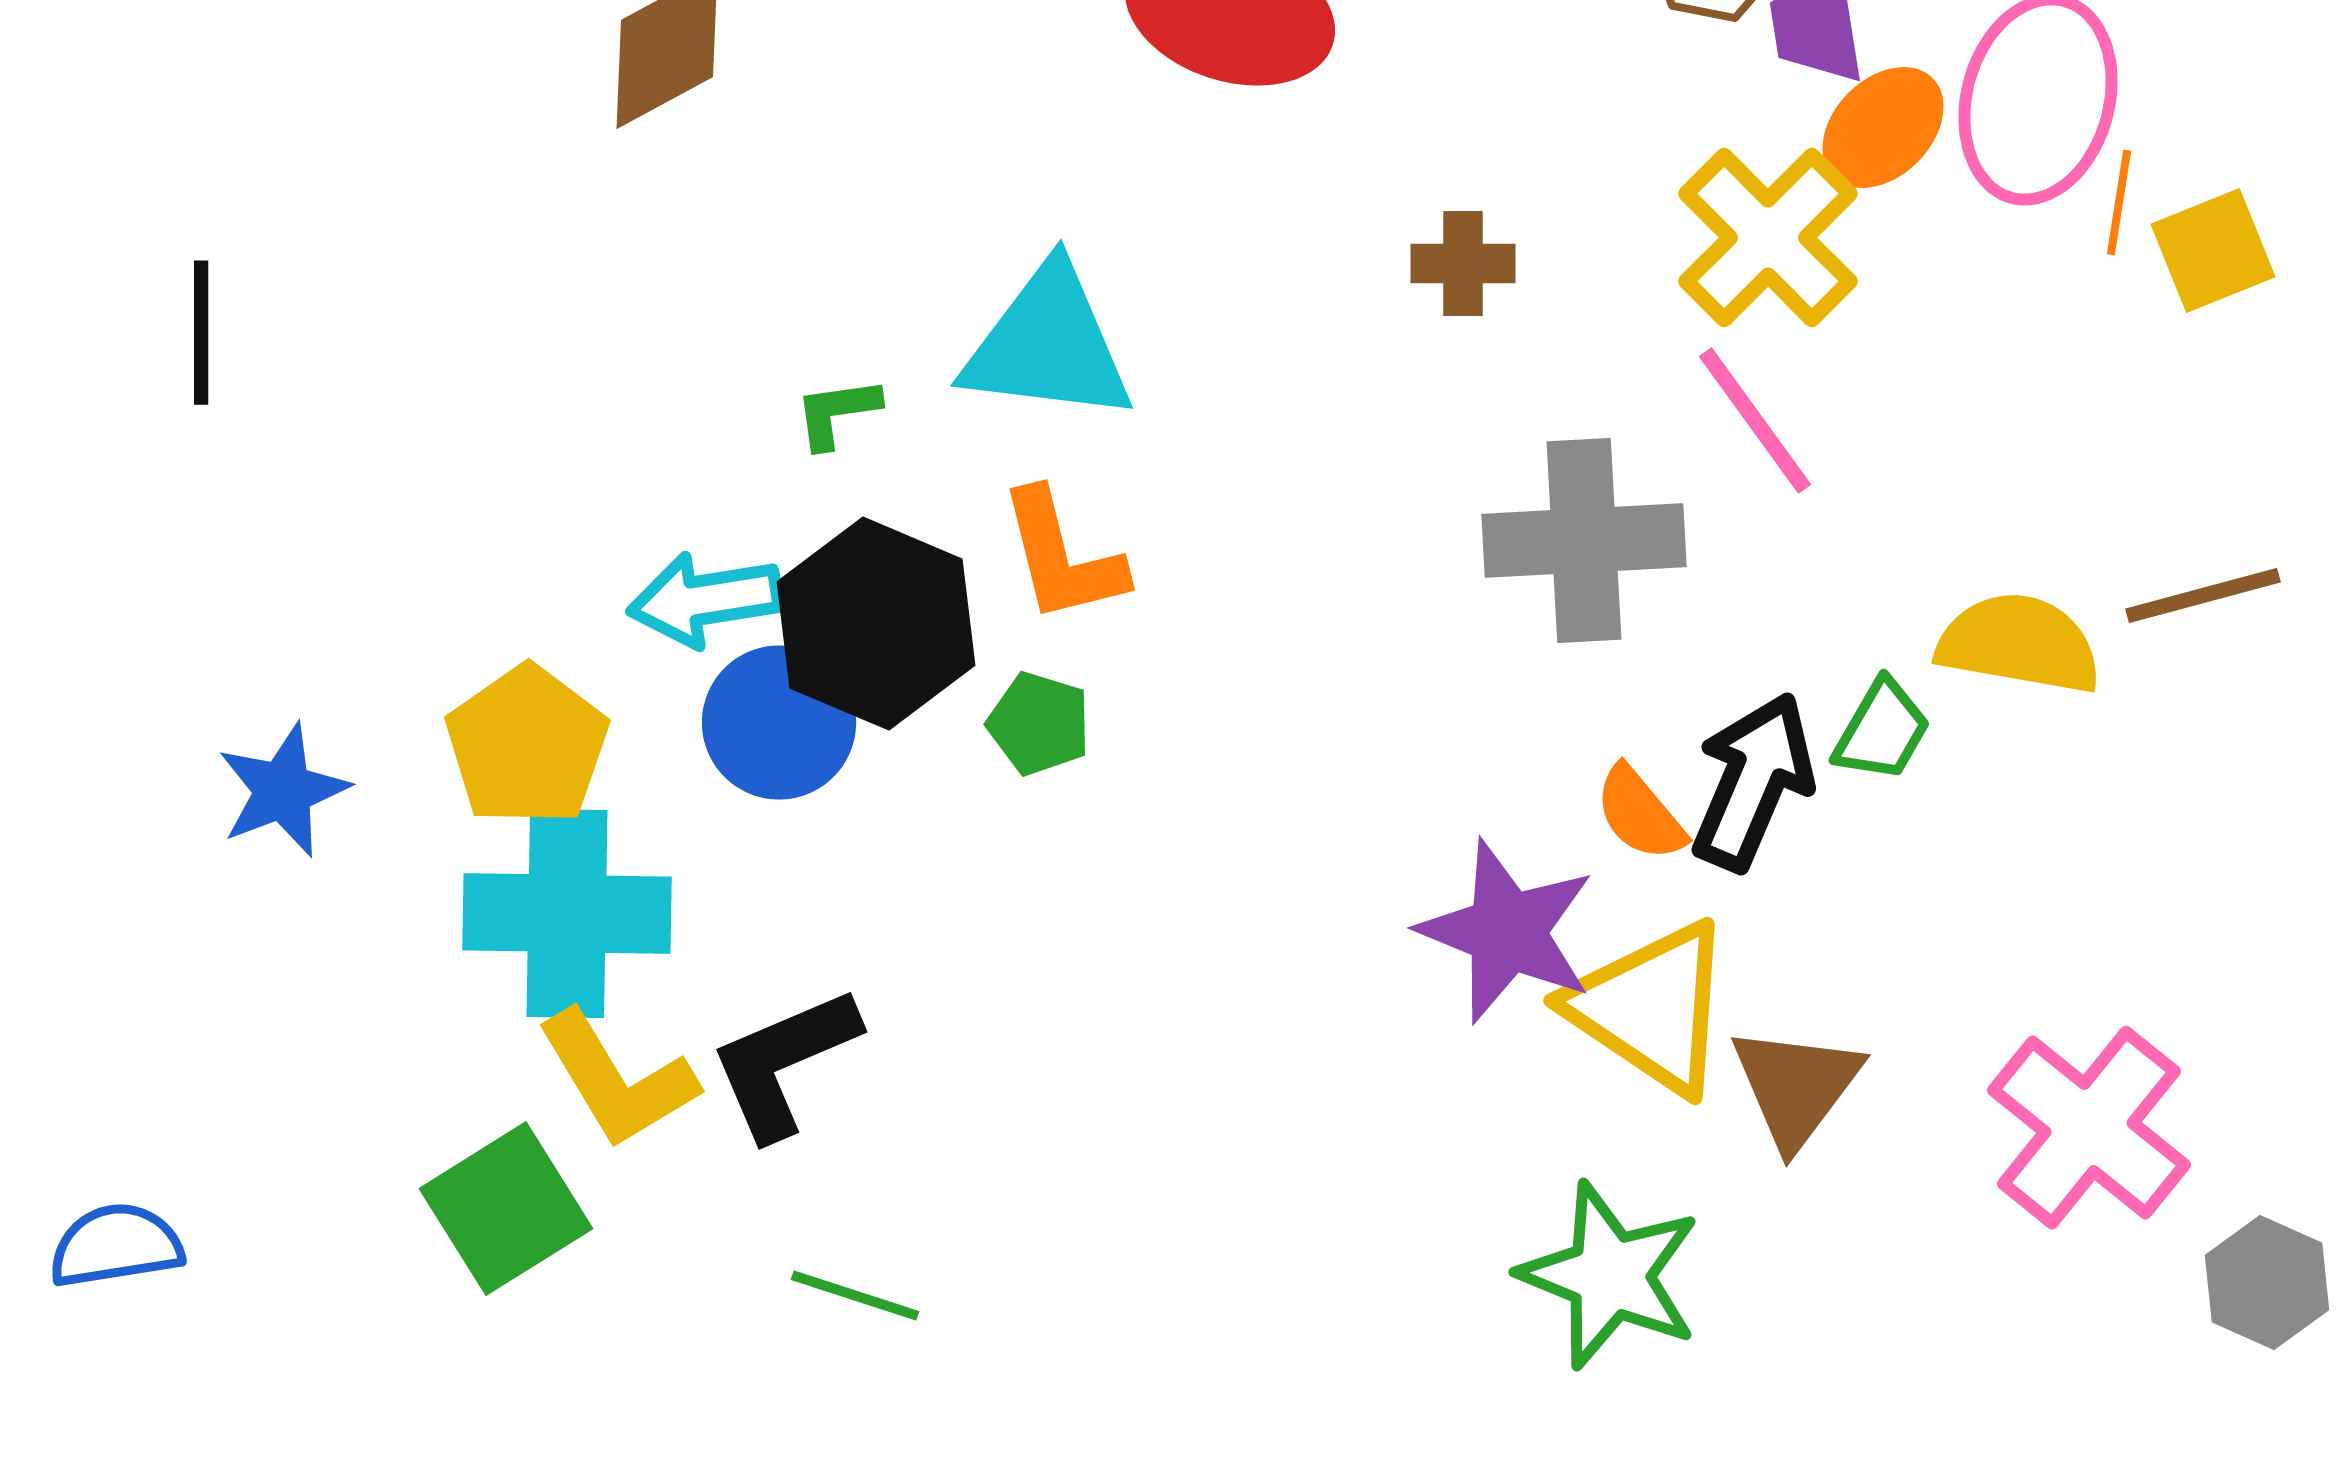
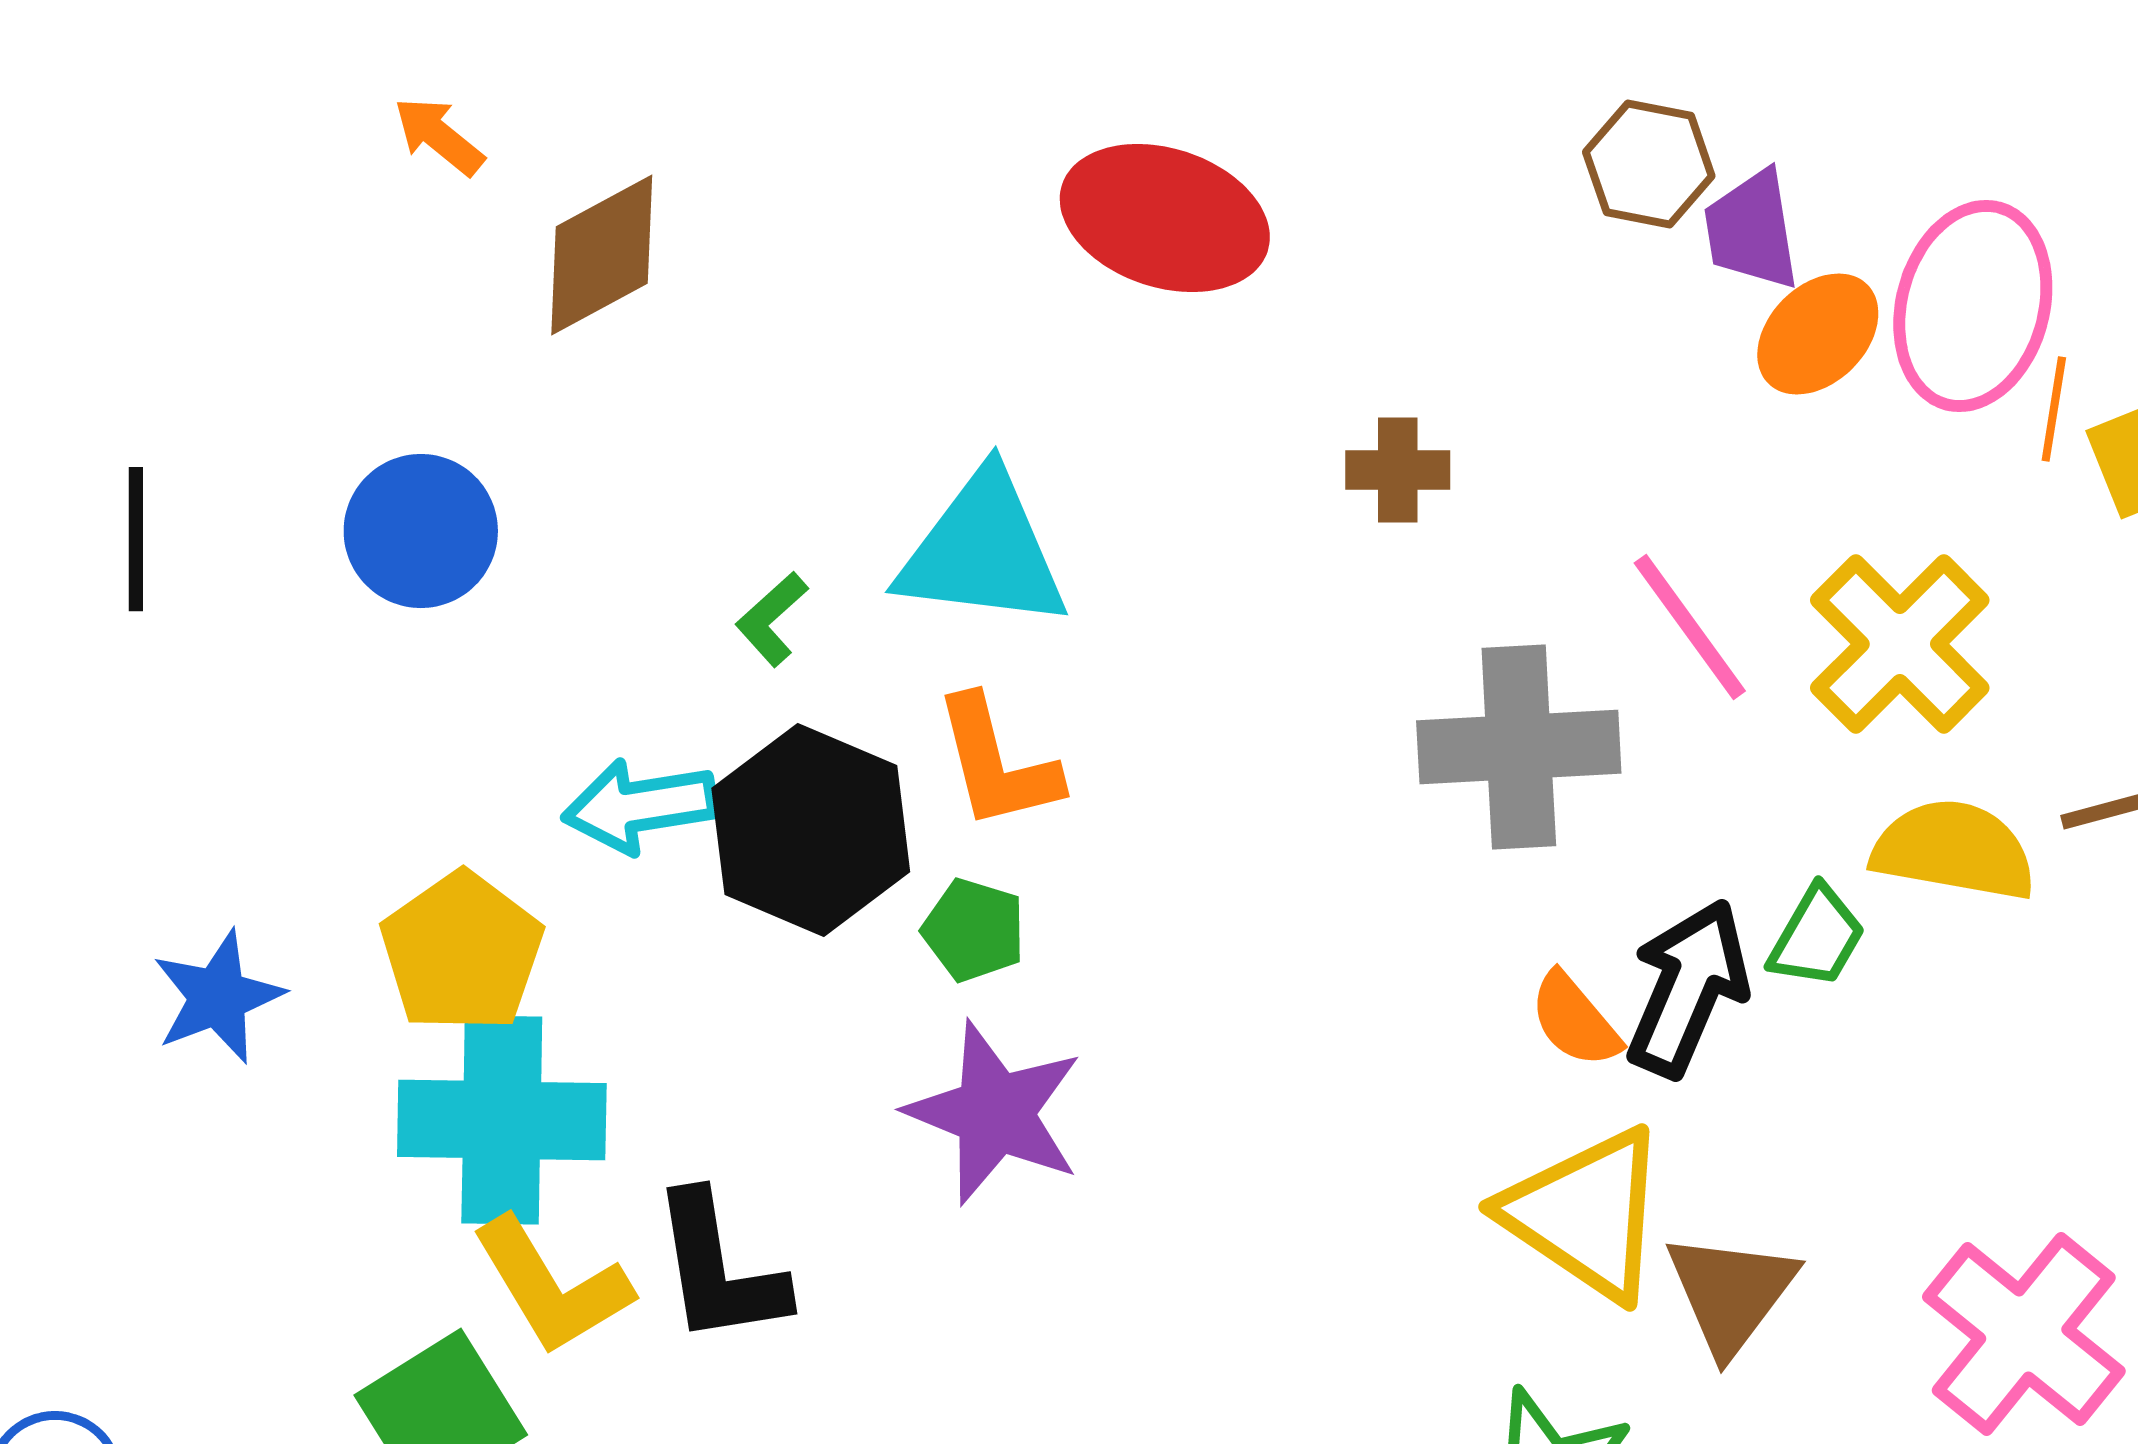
yellow cross: (1768, 238) -> (1900, 644), moved
green L-shape: (837, 413) -> (772, 619), turned -34
blue circle: (779, 723) -> (421, 531), moved
purple star: (1507, 932) -> (995, 1113), moved
black L-shape: (784, 1063) -> (719, 1269), turned -76

